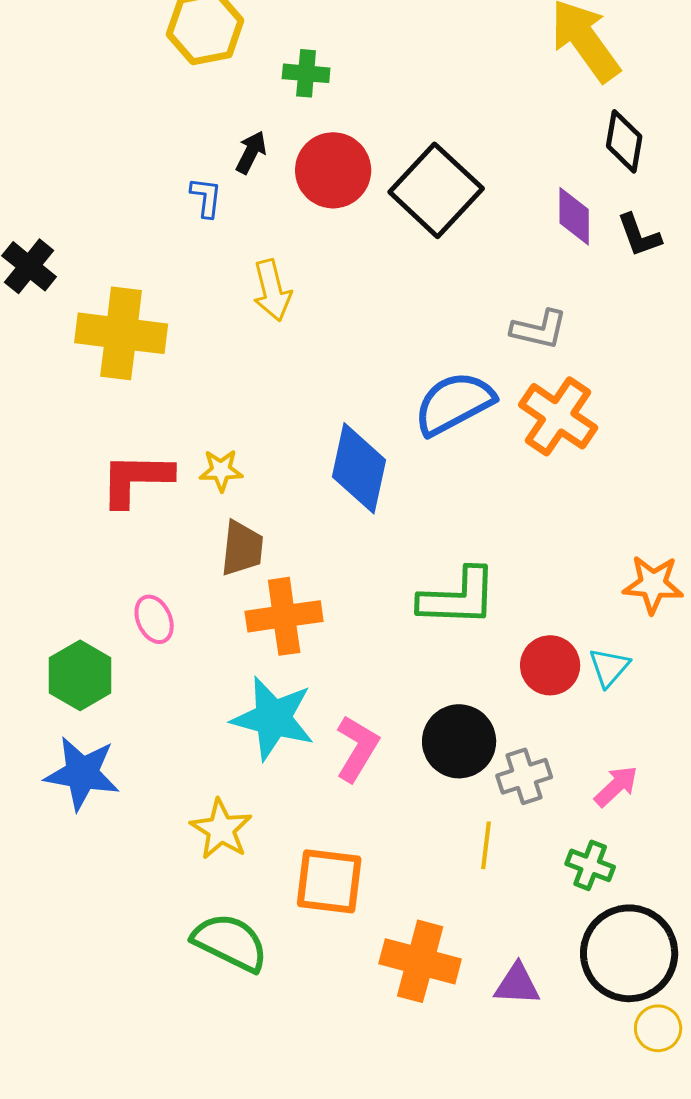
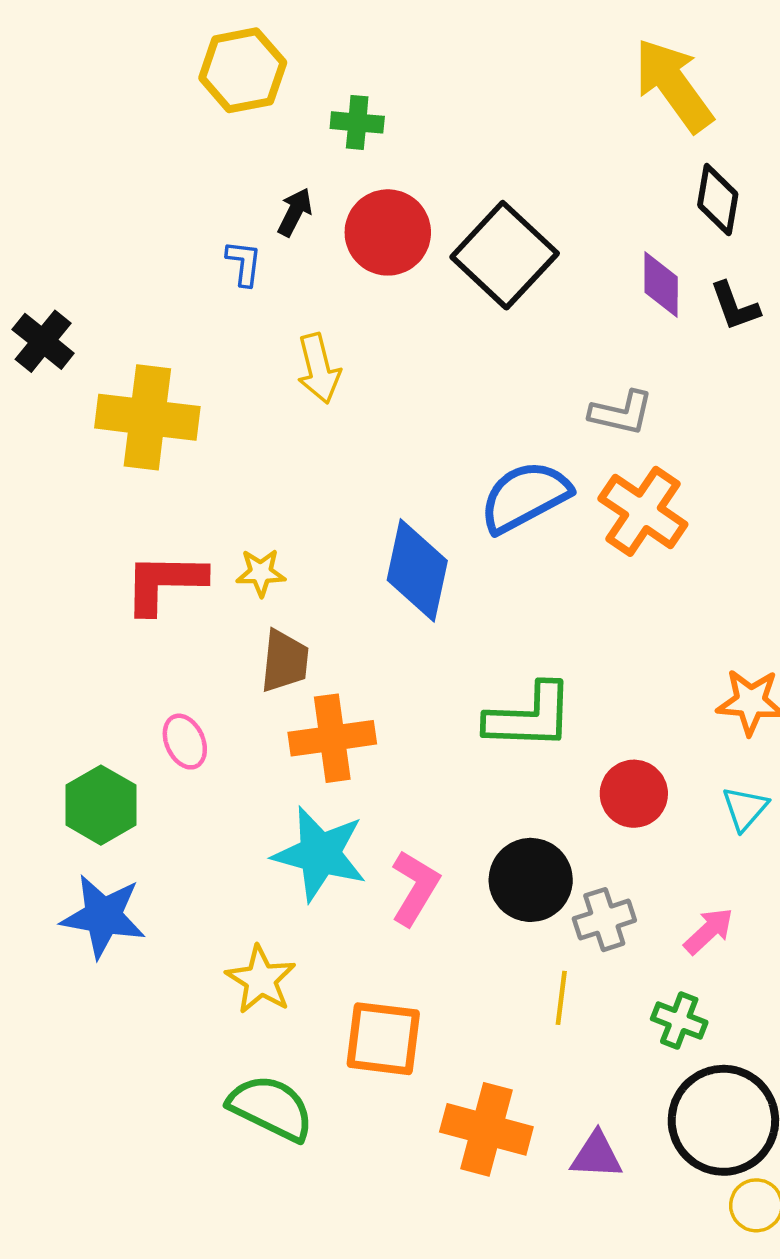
cyan triangle: (609, 667) -> (745, 808), moved

